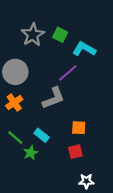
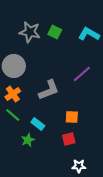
gray star: (33, 35) -> (30, 32), turned -30
cyan L-shape: (84, 49) -> (89, 34), moved
purple line: (68, 73) -> (82, 74), moved
green line: (15, 137) -> (13, 115), moved

